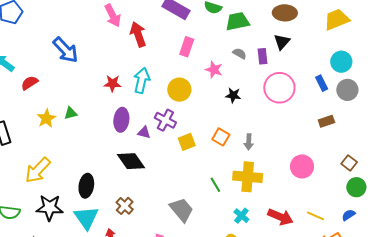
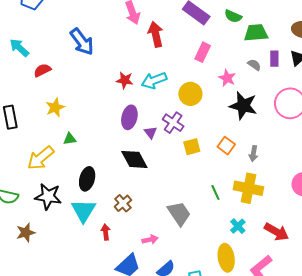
purple rectangle: (262, 56) -> (274, 59), moved
cyan arrow: (142, 80) -> (154, 80), turned -130
black star: (233, 95) -> (243, 106), size x1.8
green triangle: (71, 113) -> (70, 139), moved
purple triangle: (144, 133) -> (150, 133), turned 32

